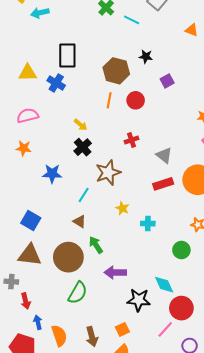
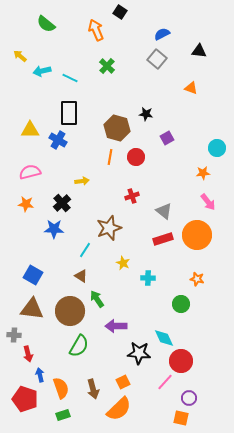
cyan line: (132, 20) -> (70, 78), moved
yellow arrow: (81, 125) -> (82, 181), turned -48
black cross: (83, 147) -> (62, 203), moved

